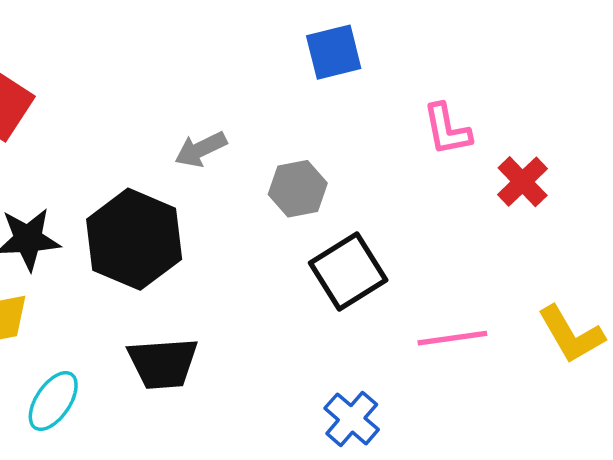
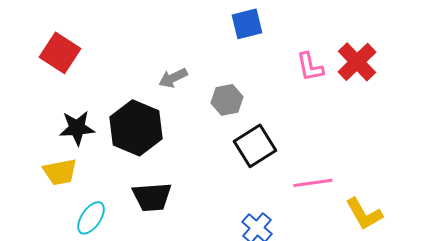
red cross: (523, 182) -> (357, 62), moved, size x1.4
yellow L-shape: (571, 334) -> (364, 214), moved

